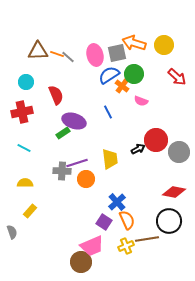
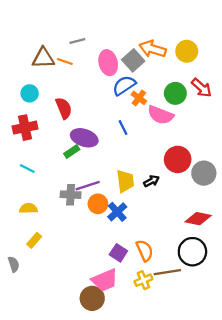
gray square: (117, 53) -> (133, 60), turned -30
gray line: (68, 57) -> (77, 41), moved, turned -56
green circle: (134, 74) -> (175, 93), moved
pink semicircle: (141, 101) -> (161, 115), size x1.6
black arrow: (138, 149) -> (151, 181), moved
blue cross: (117, 202) -> (117, 212), moved

